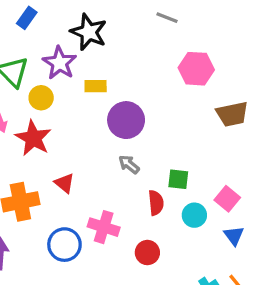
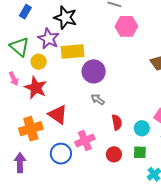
pink hexagon: (196, 69) -> (126, 26), moved
yellow rectangle: (96, 86) -> (73, 52), size x1.6
green square: (178, 179) -> (140, 152), moved
red triangle: (64, 183) -> (58, 115), size x1.5
pink cross: (104, 227) -> (85, 140), turned -36

